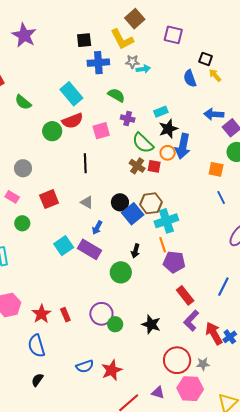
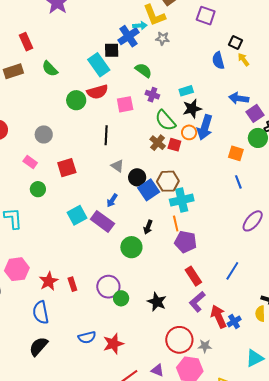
black square: (84, 40) -> (112, 50), moved
blue cross: (98, 63) -> (129, 36), turned -35
cyan arrow: (143, 69) -> (140, 26), moved
gray triangle: (87, 202) -> (117, 166), moved
black semicircle: (37, 380) -> (38, 346), size x1.5

